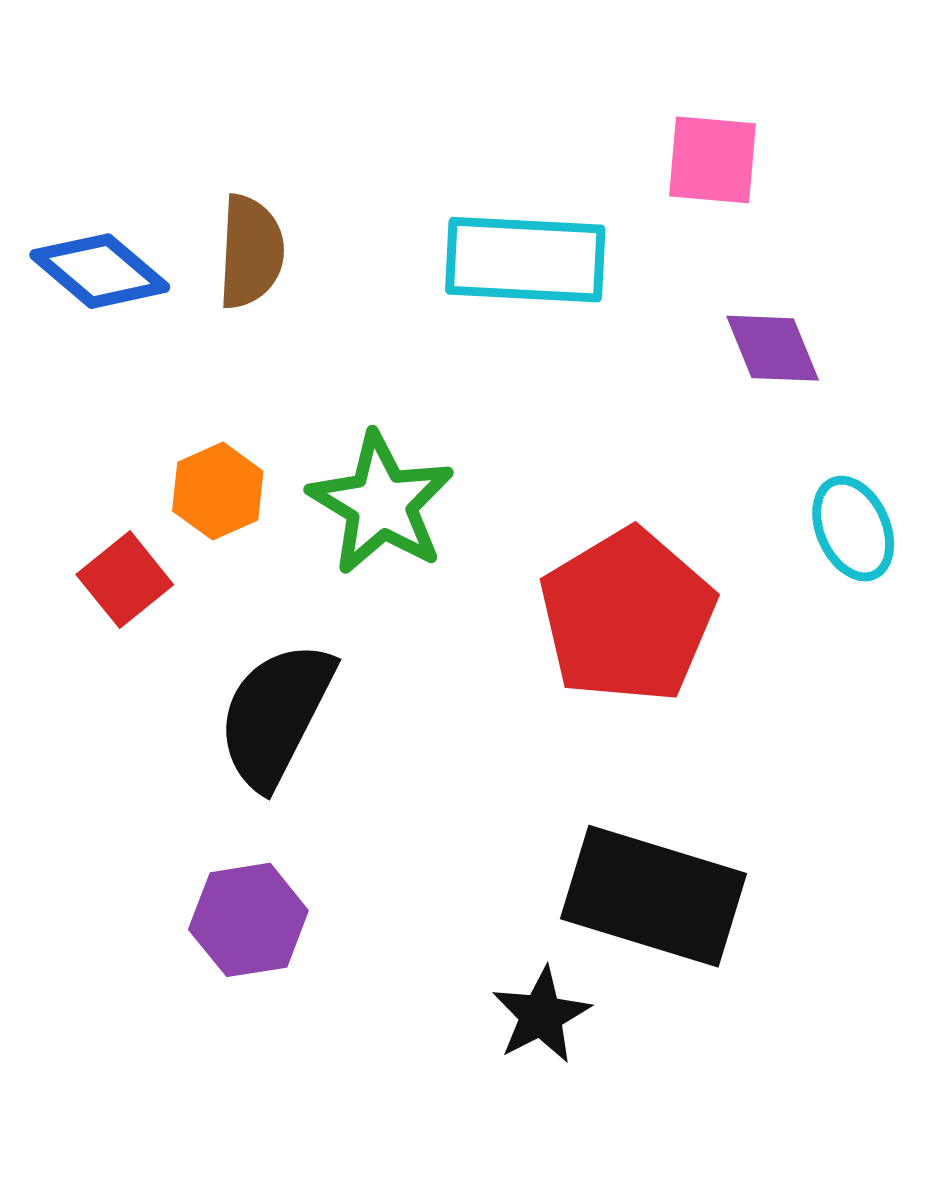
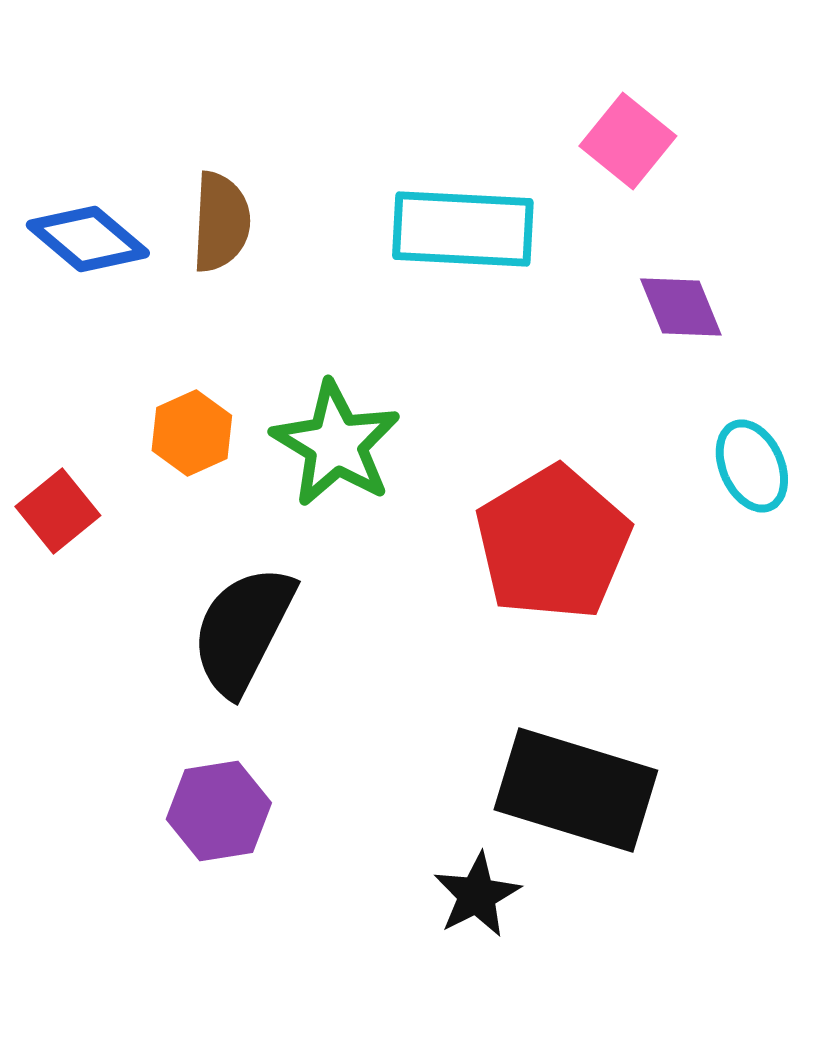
pink square: (712, 160) -> (628, 141), turned 34
red square: (125, 580) -> (58, 511), moved

